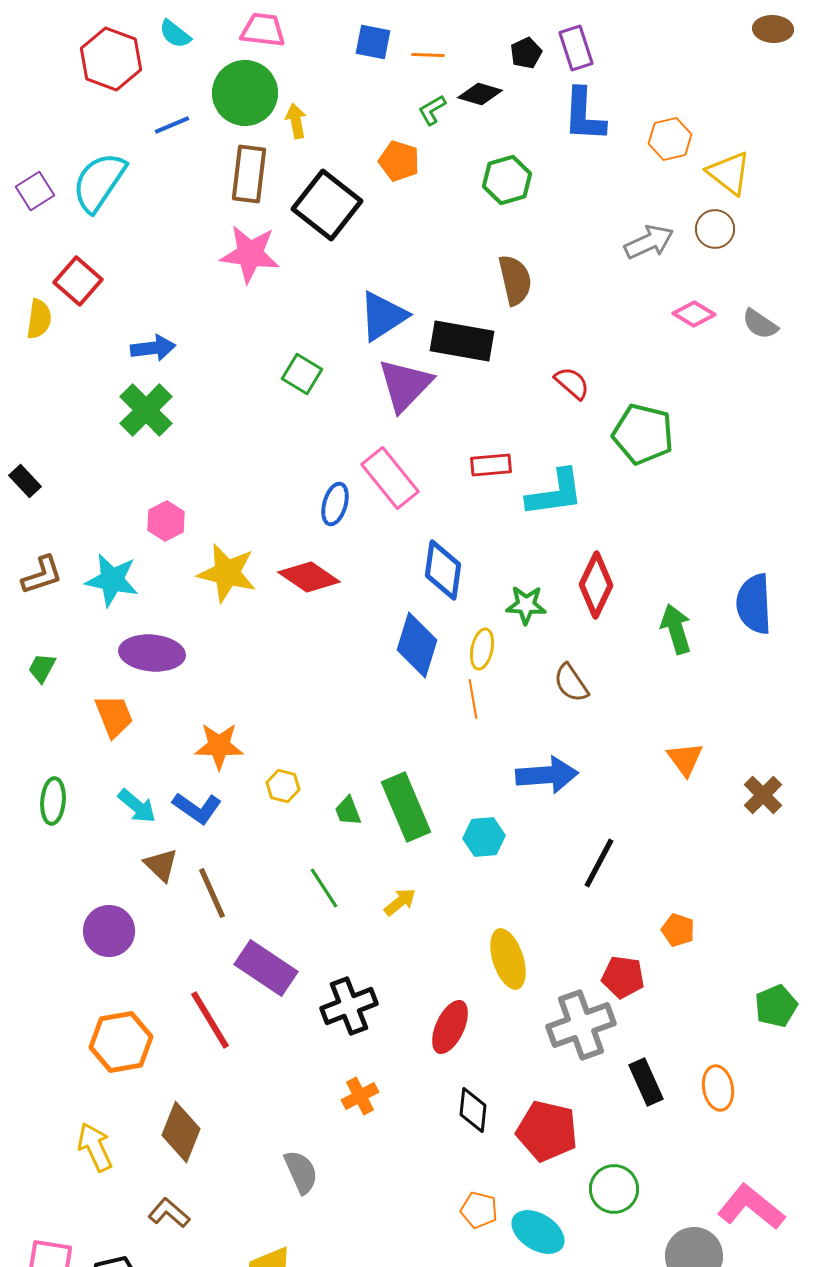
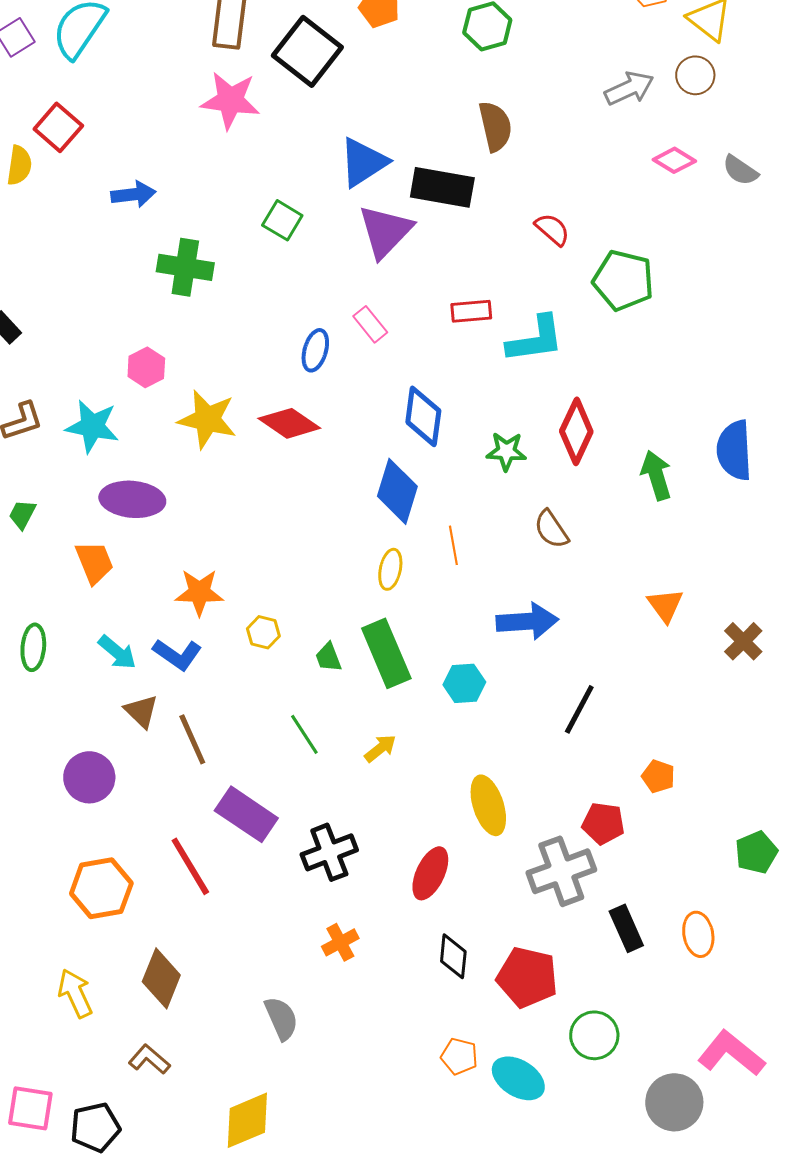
green cross: (146, 410) -> (185, 267), moved, turned -36
pink rectangle: (390, 478) -> (370, 324), size x0.6
yellow ellipse: (482, 649) -> (390, 569), moved

